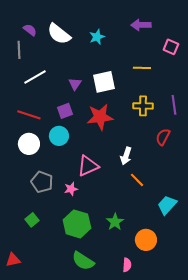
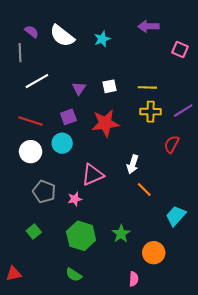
yellow line: (142, 68) -> (147, 87), moved
white square: (104, 82) -> (109, 86), size x0.6
purple line: (174, 105) -> (183, 111), turned 66
green semicircle: (83, 261) -> (74, 275), moved, size x0.7

